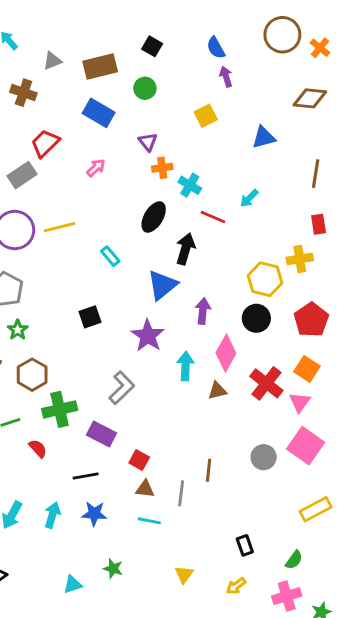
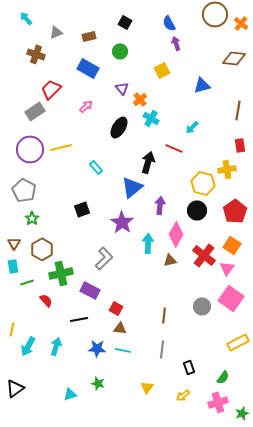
brown rectangle: (100, 67) -> (89, 36), size x0.6
orange cross: (162, 168) -> (140, 99), moved, turned -32
black ellipse: (154, 217) -> (119, 127), moved
red line: (213, 217) -> (174, 148), moved
gray line: (181, 493) -> (162, 349), moved
blue star: (94, 514) -> (97, 348), moved

